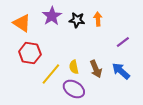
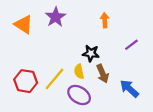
black star: (77, 20) -> (91, 53), moved
red hexagon: (30, 53) -> (26, 81), moved
blue arrow: (121, 71) -> (129, 89), moved

